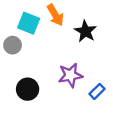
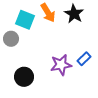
black star: (85, 31) -> (74, 14), moved
blue rectangle: (97, 91) -> (84, 59), moved

